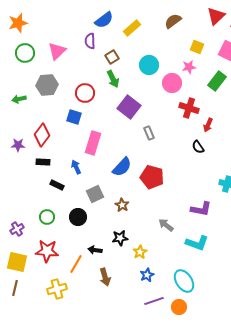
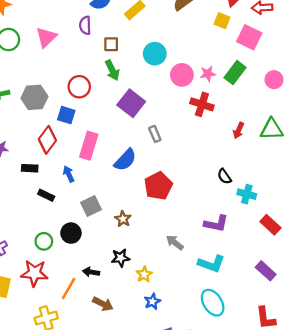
yellow square: (197, 47) -> (222, 21), moved
brown square: (112, 57) -> (111, 44), turned 32
pink star: (189, 67) -> (208, 74), moved
gray hexagon: (47, 85) -> (34, 97), moved
red arrow: (208, 125) -> (239, 130), moved
red diamond: (42, 135) -> (47, 140), moved
black semicircle: (198, 147) -> (224, 176), moved
blue semicircle: (122, 167) -> (125, 160), moved
red pentagon: (152, 177) -> (158, 186), turned 30
green circle: (47, 217) -> (44, 241), moved
brown arrow: (105, 277) -> (103, 304), turned -48
cyan ellipse: (184, 281) -> (213, 303), moved

